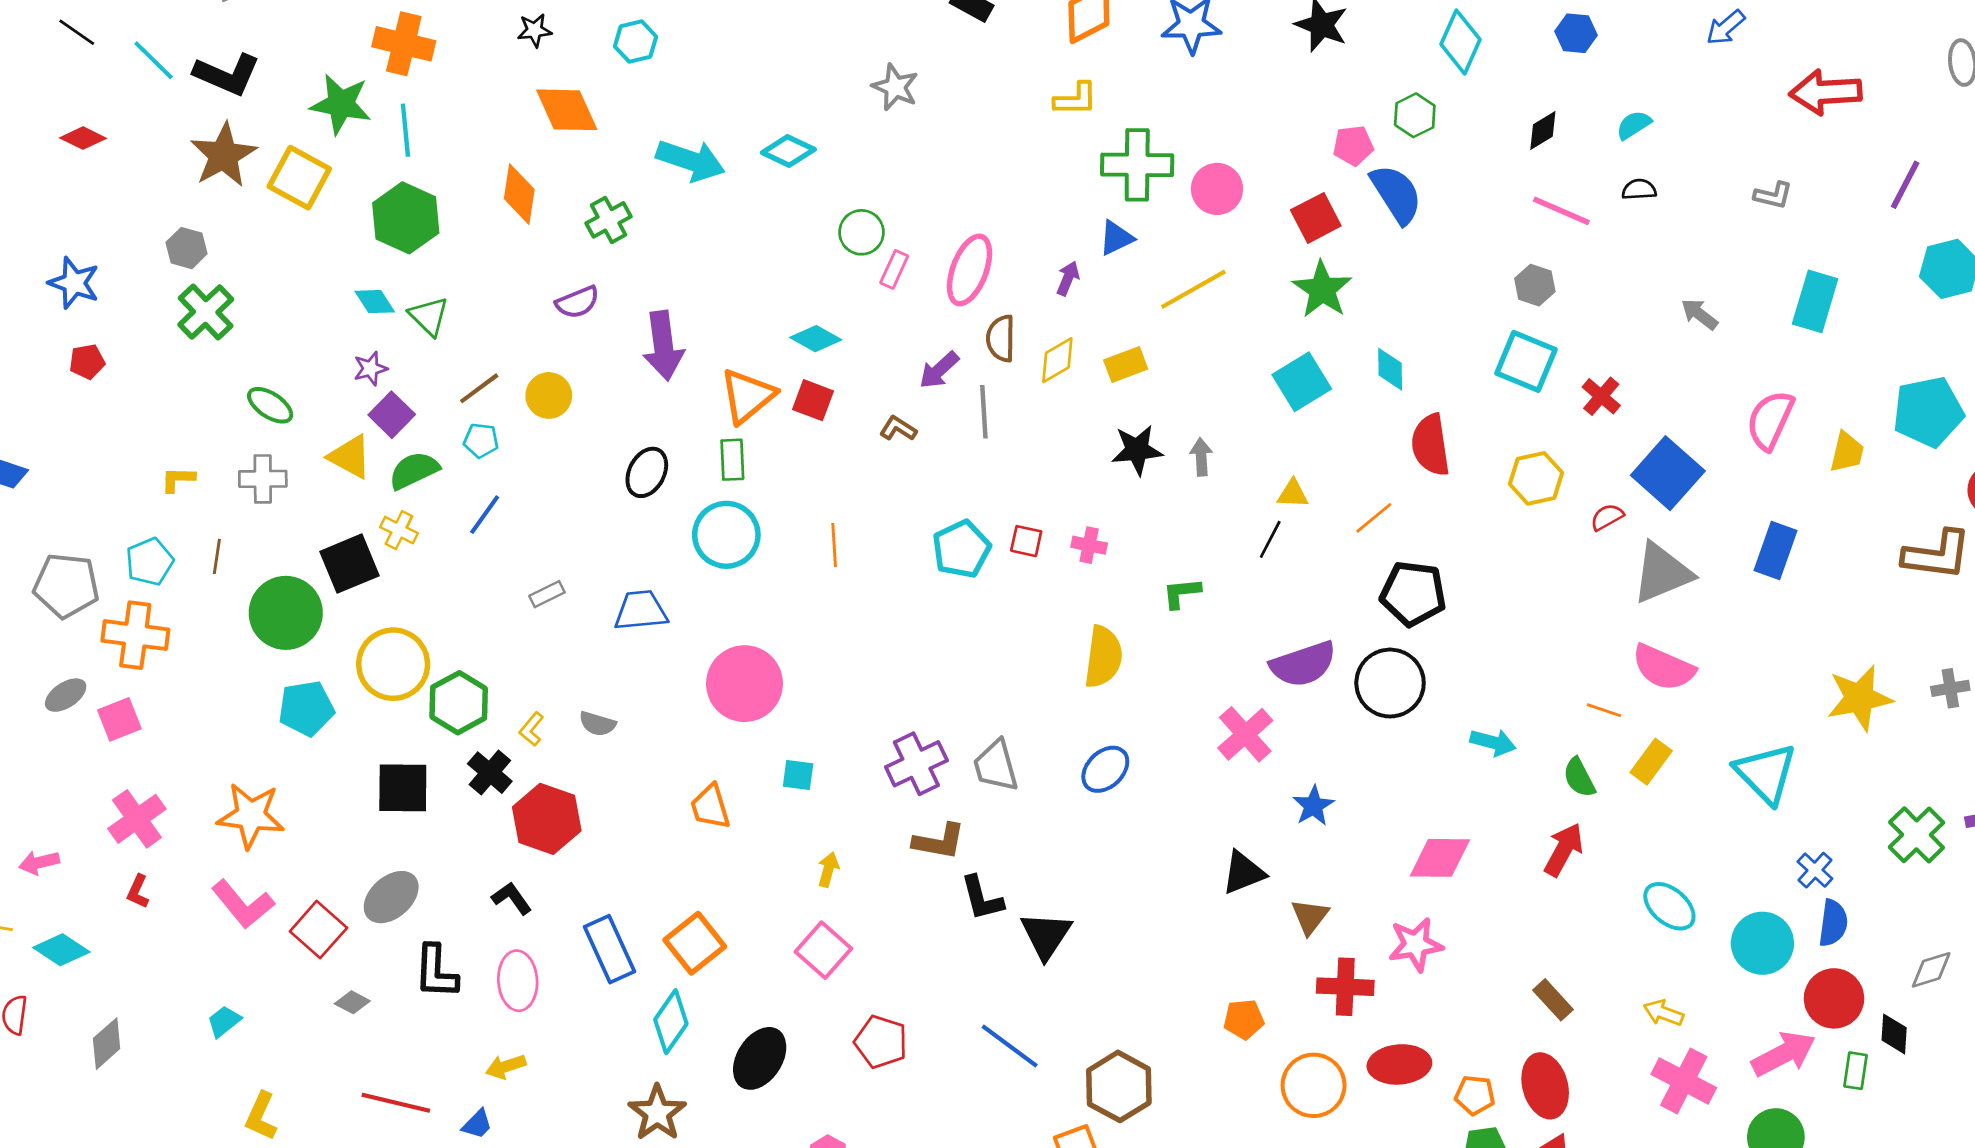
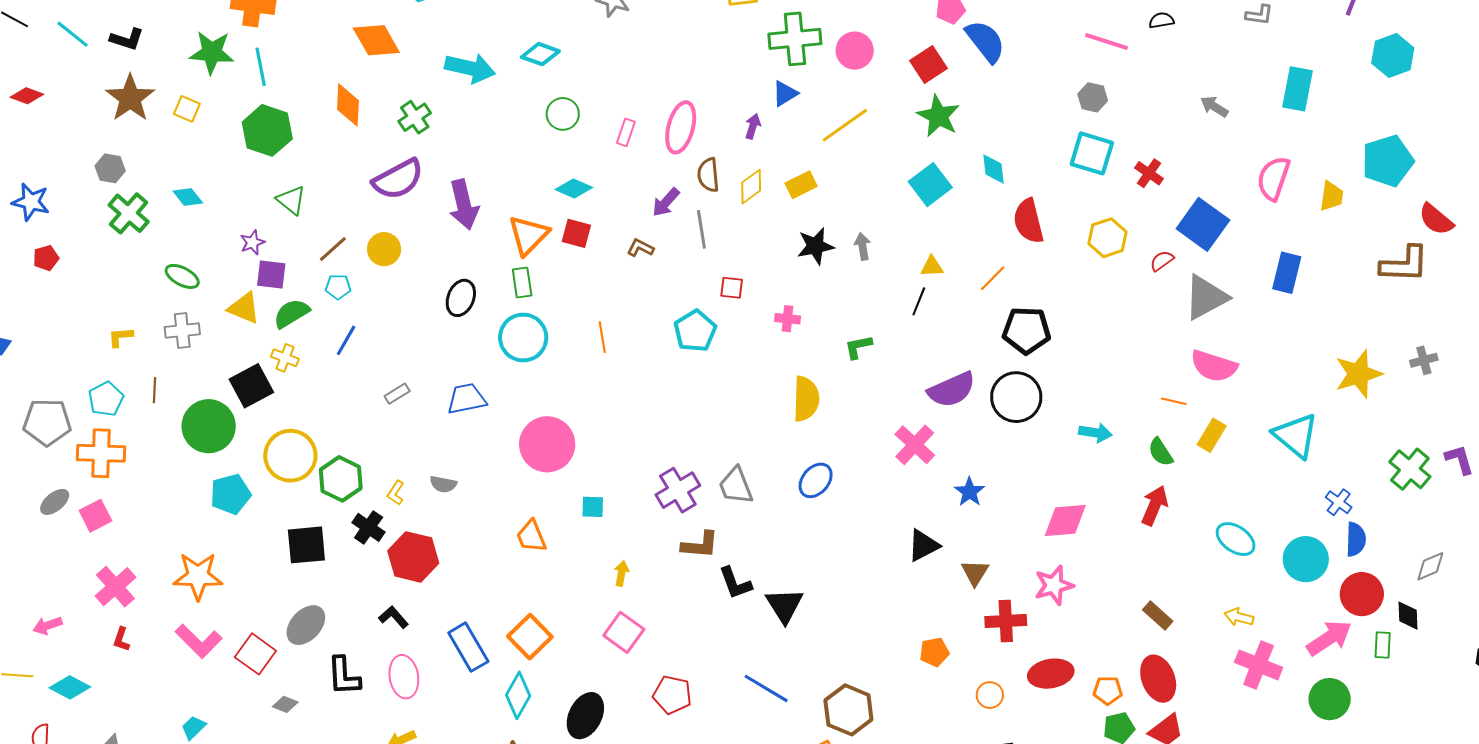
black L-shape: (227, 74) -> (127, 39), size x0.7
yellow square: (299, 178) -> (187, 109), size x0.6
green circle: (862, 232) -> (563, 114), moved
cyan diamond: (375, 302) -> (188, 197), moved
purple semicircle: (577, 302) -> (398, 179), size x1.6
purple square: (392, 415) -> (271, 274), turned -32
red square: (1026, 541) -> (732, 288), moved
orange circle: (1314, 1085) -> (990, 695), size x0.6

